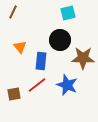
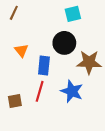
red line: (37, 85) -> (40, 91), turned -36

